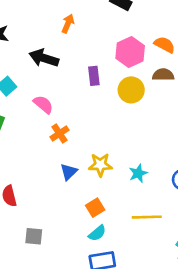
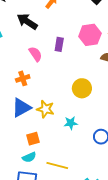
yellow circle: (131, 90) -> (82, 88), moved
pink semicircle: (43, 104) -> (35, 54), moved
blue triangle: (69, 172) -> (21, 108), size x1.5
yellow line: (147, 217) -> (57, 165), moved

